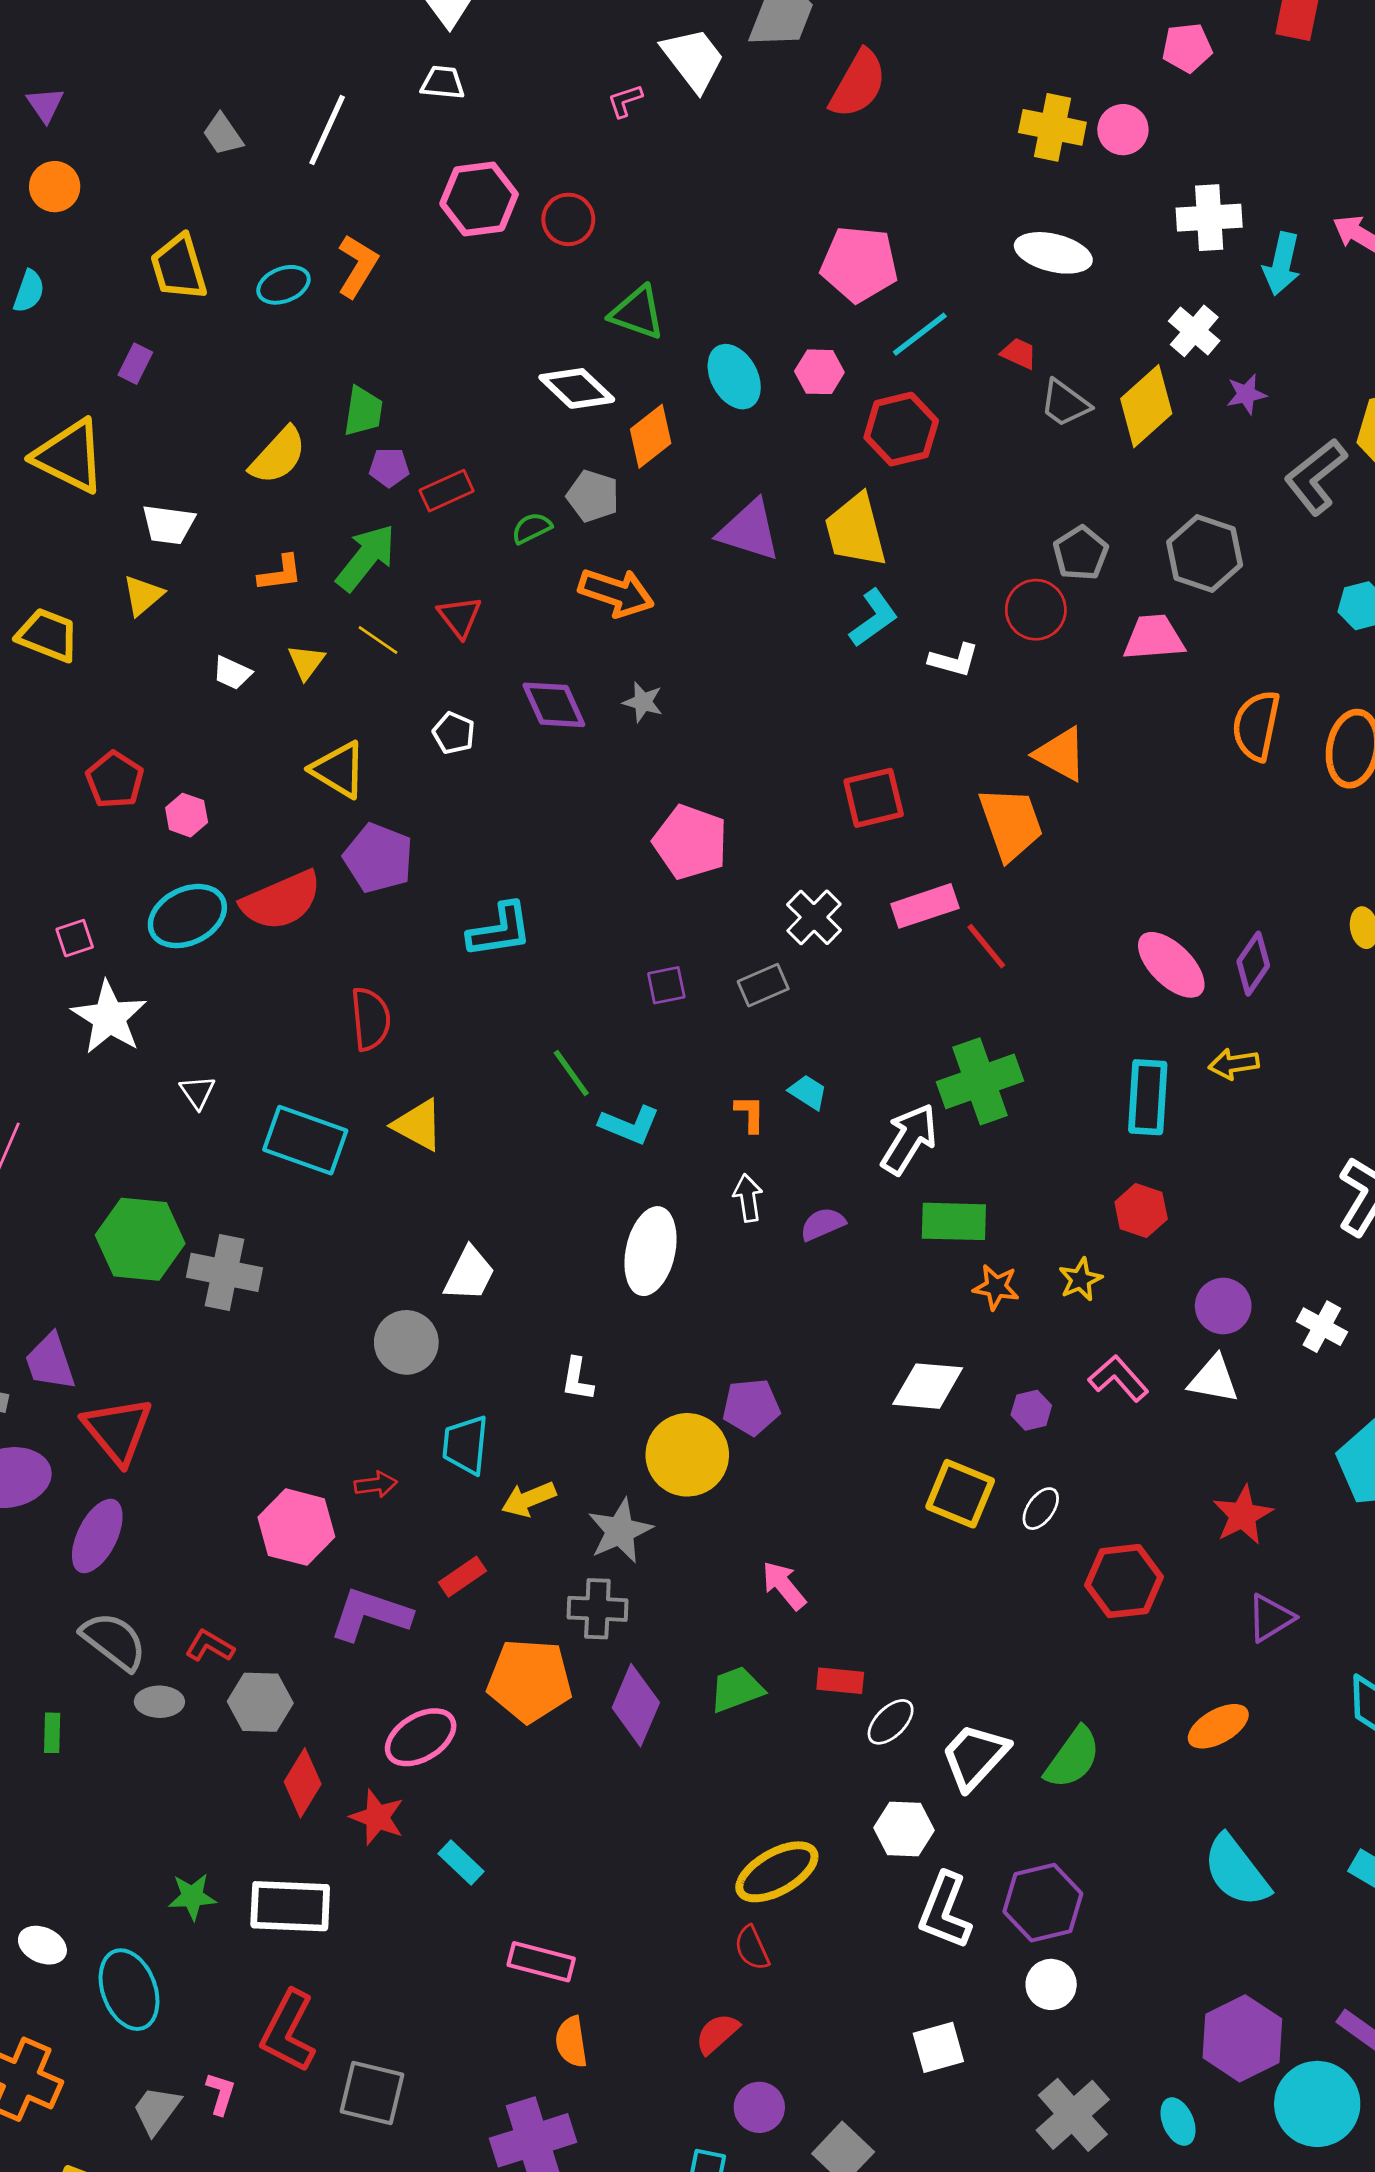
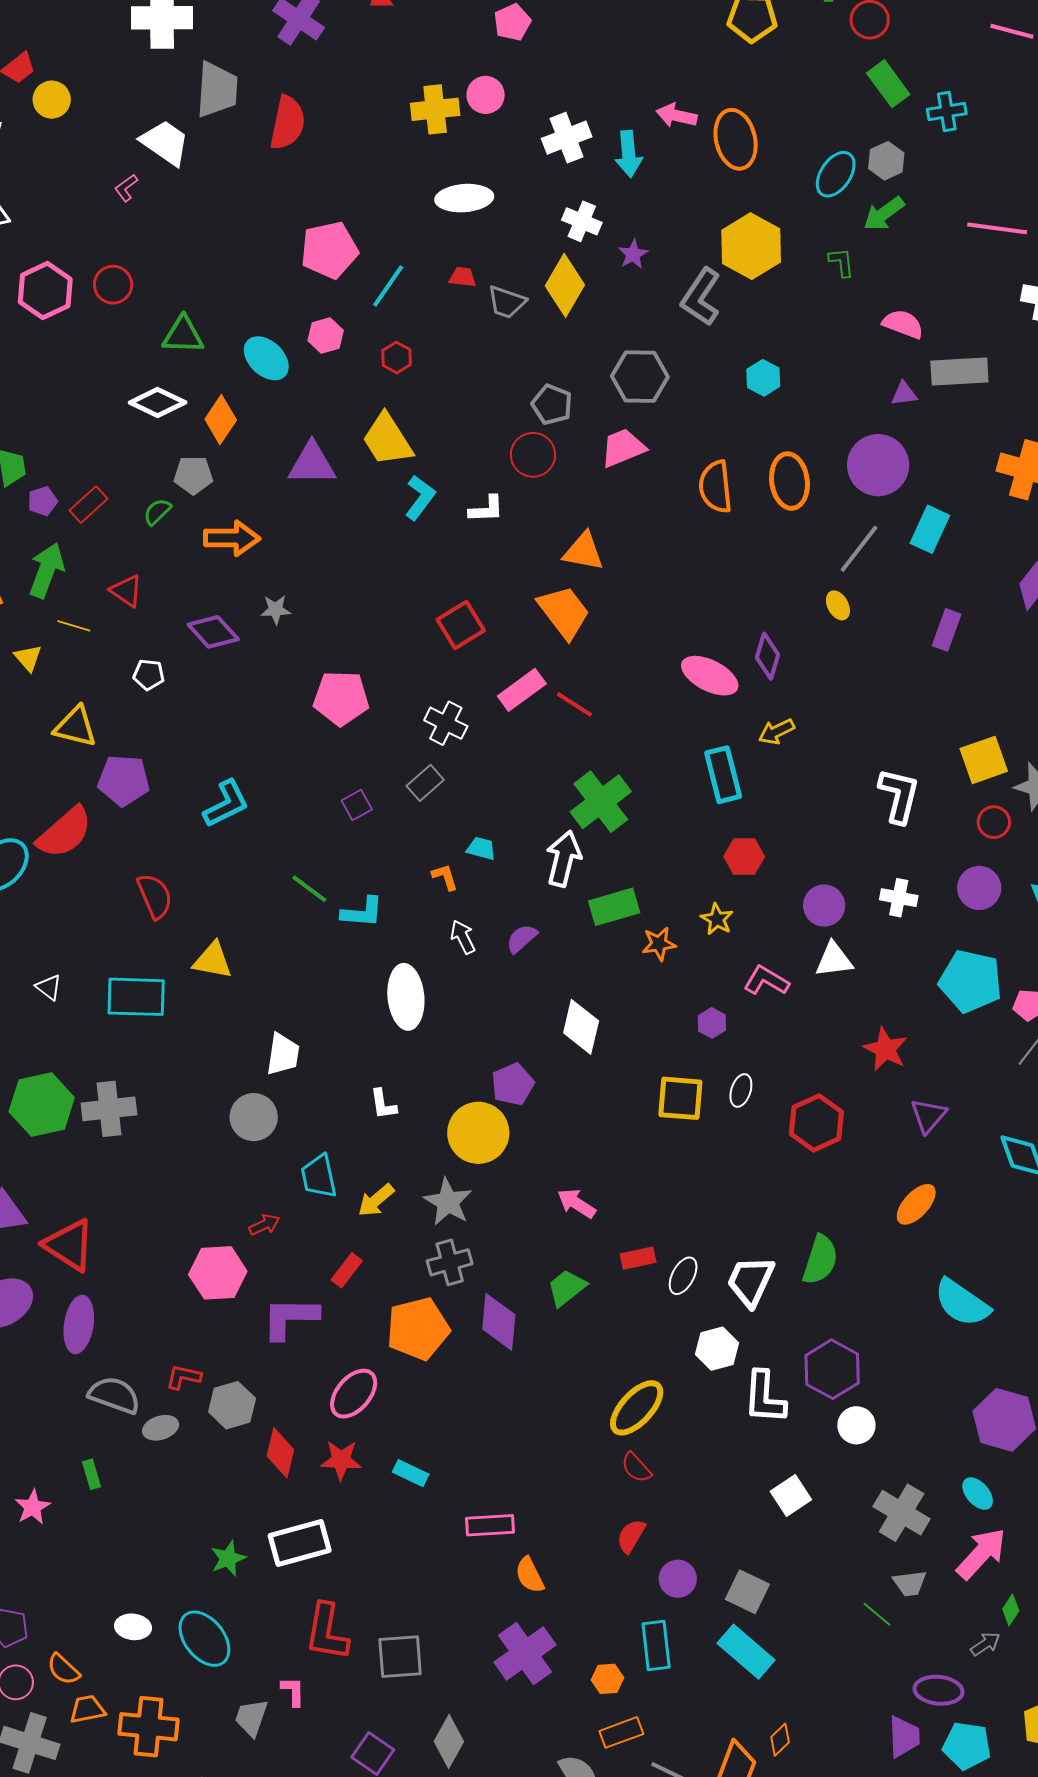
red hexagon: (901, 429) -> (397, 358), size x0.6
white diamond: (928, 1386) -> (581, 1027), moved, turned -64

